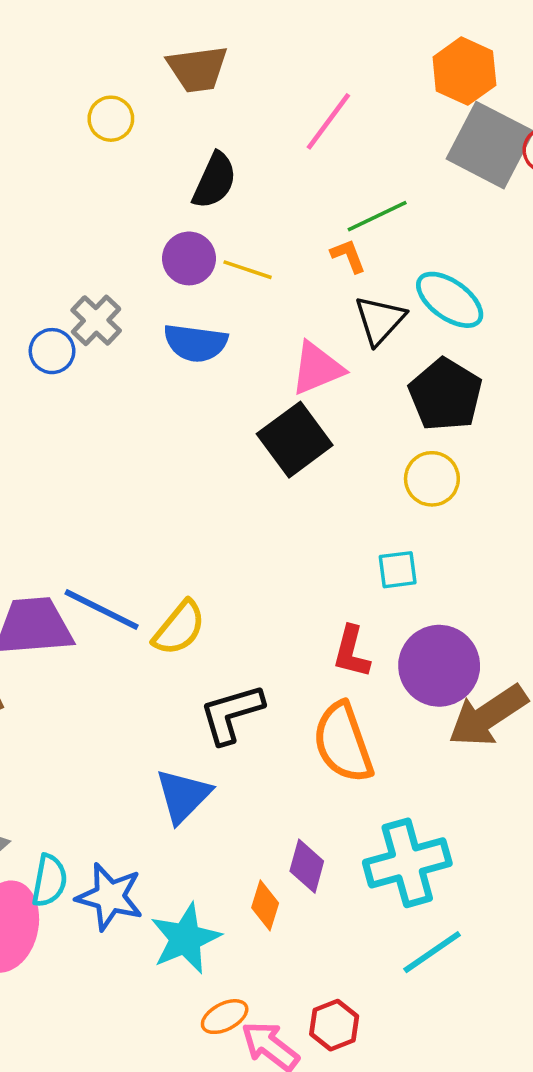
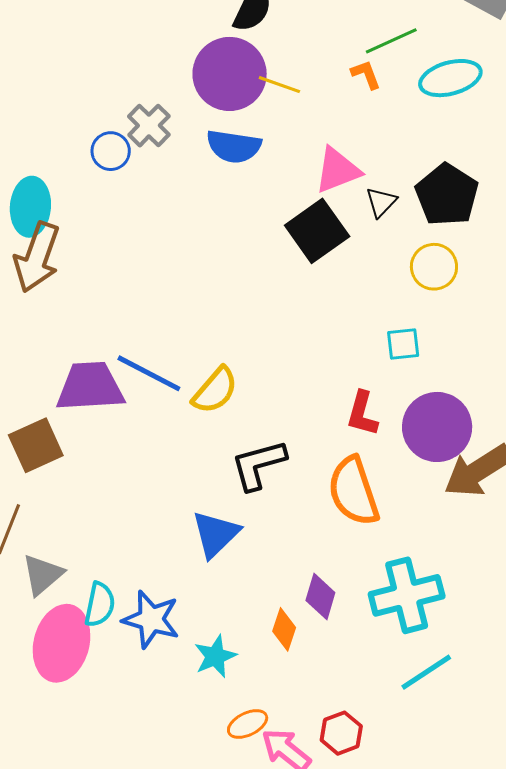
purple circle: (189, 258) -> (230, 74), size x1.6
cyan ellipse: (450, 300) -> (450, 78), moved, turned -52
black triangle: (380, 320) -> (381, 202), moved, size x0.7
cyan star: (185, 938) -> (215, 656), size x0.7

